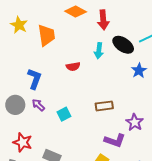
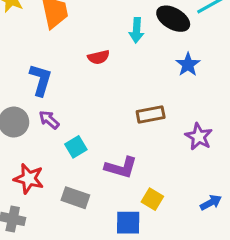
blue star: (139, 70) -> (188, 65), moved
cyan square: (64, 114) -> (76, 147), moved
purple L-shape: (115, 140) -> (121, 167), moved

